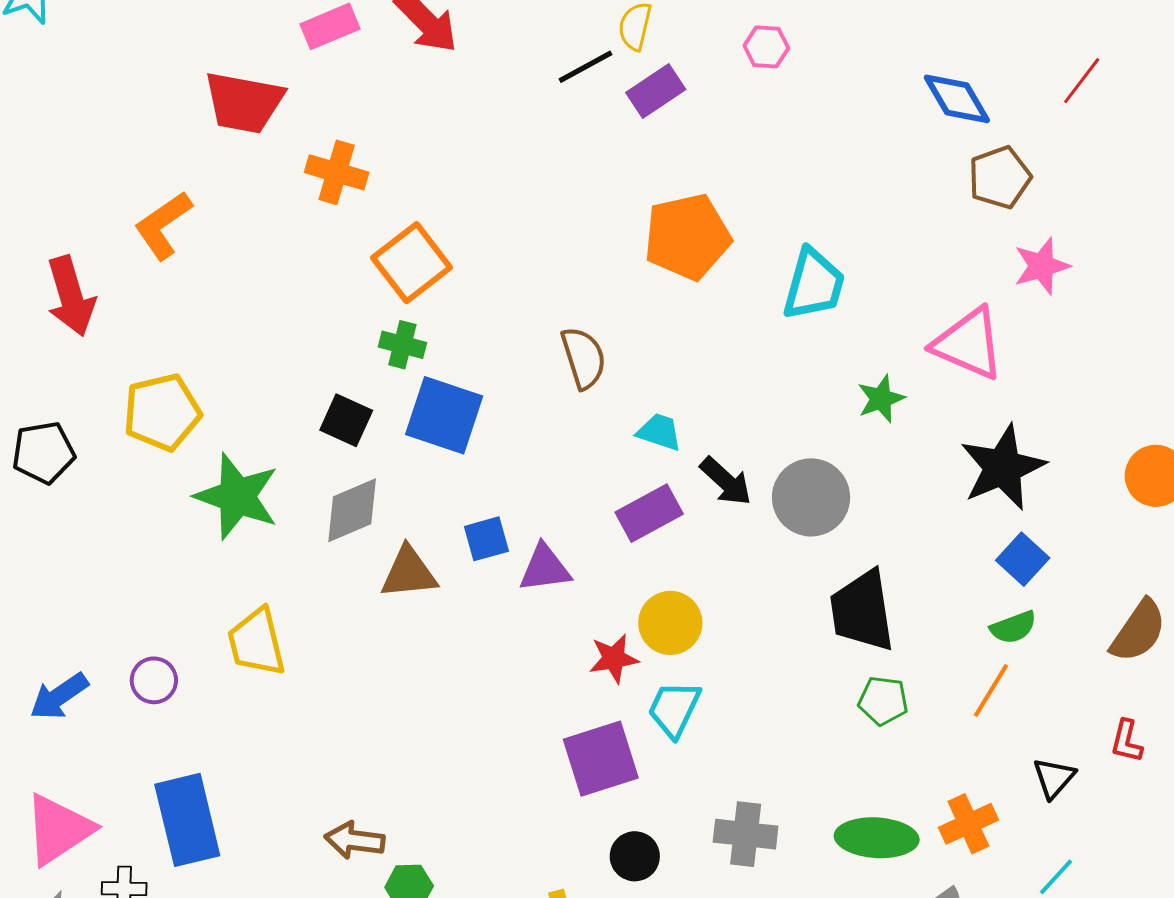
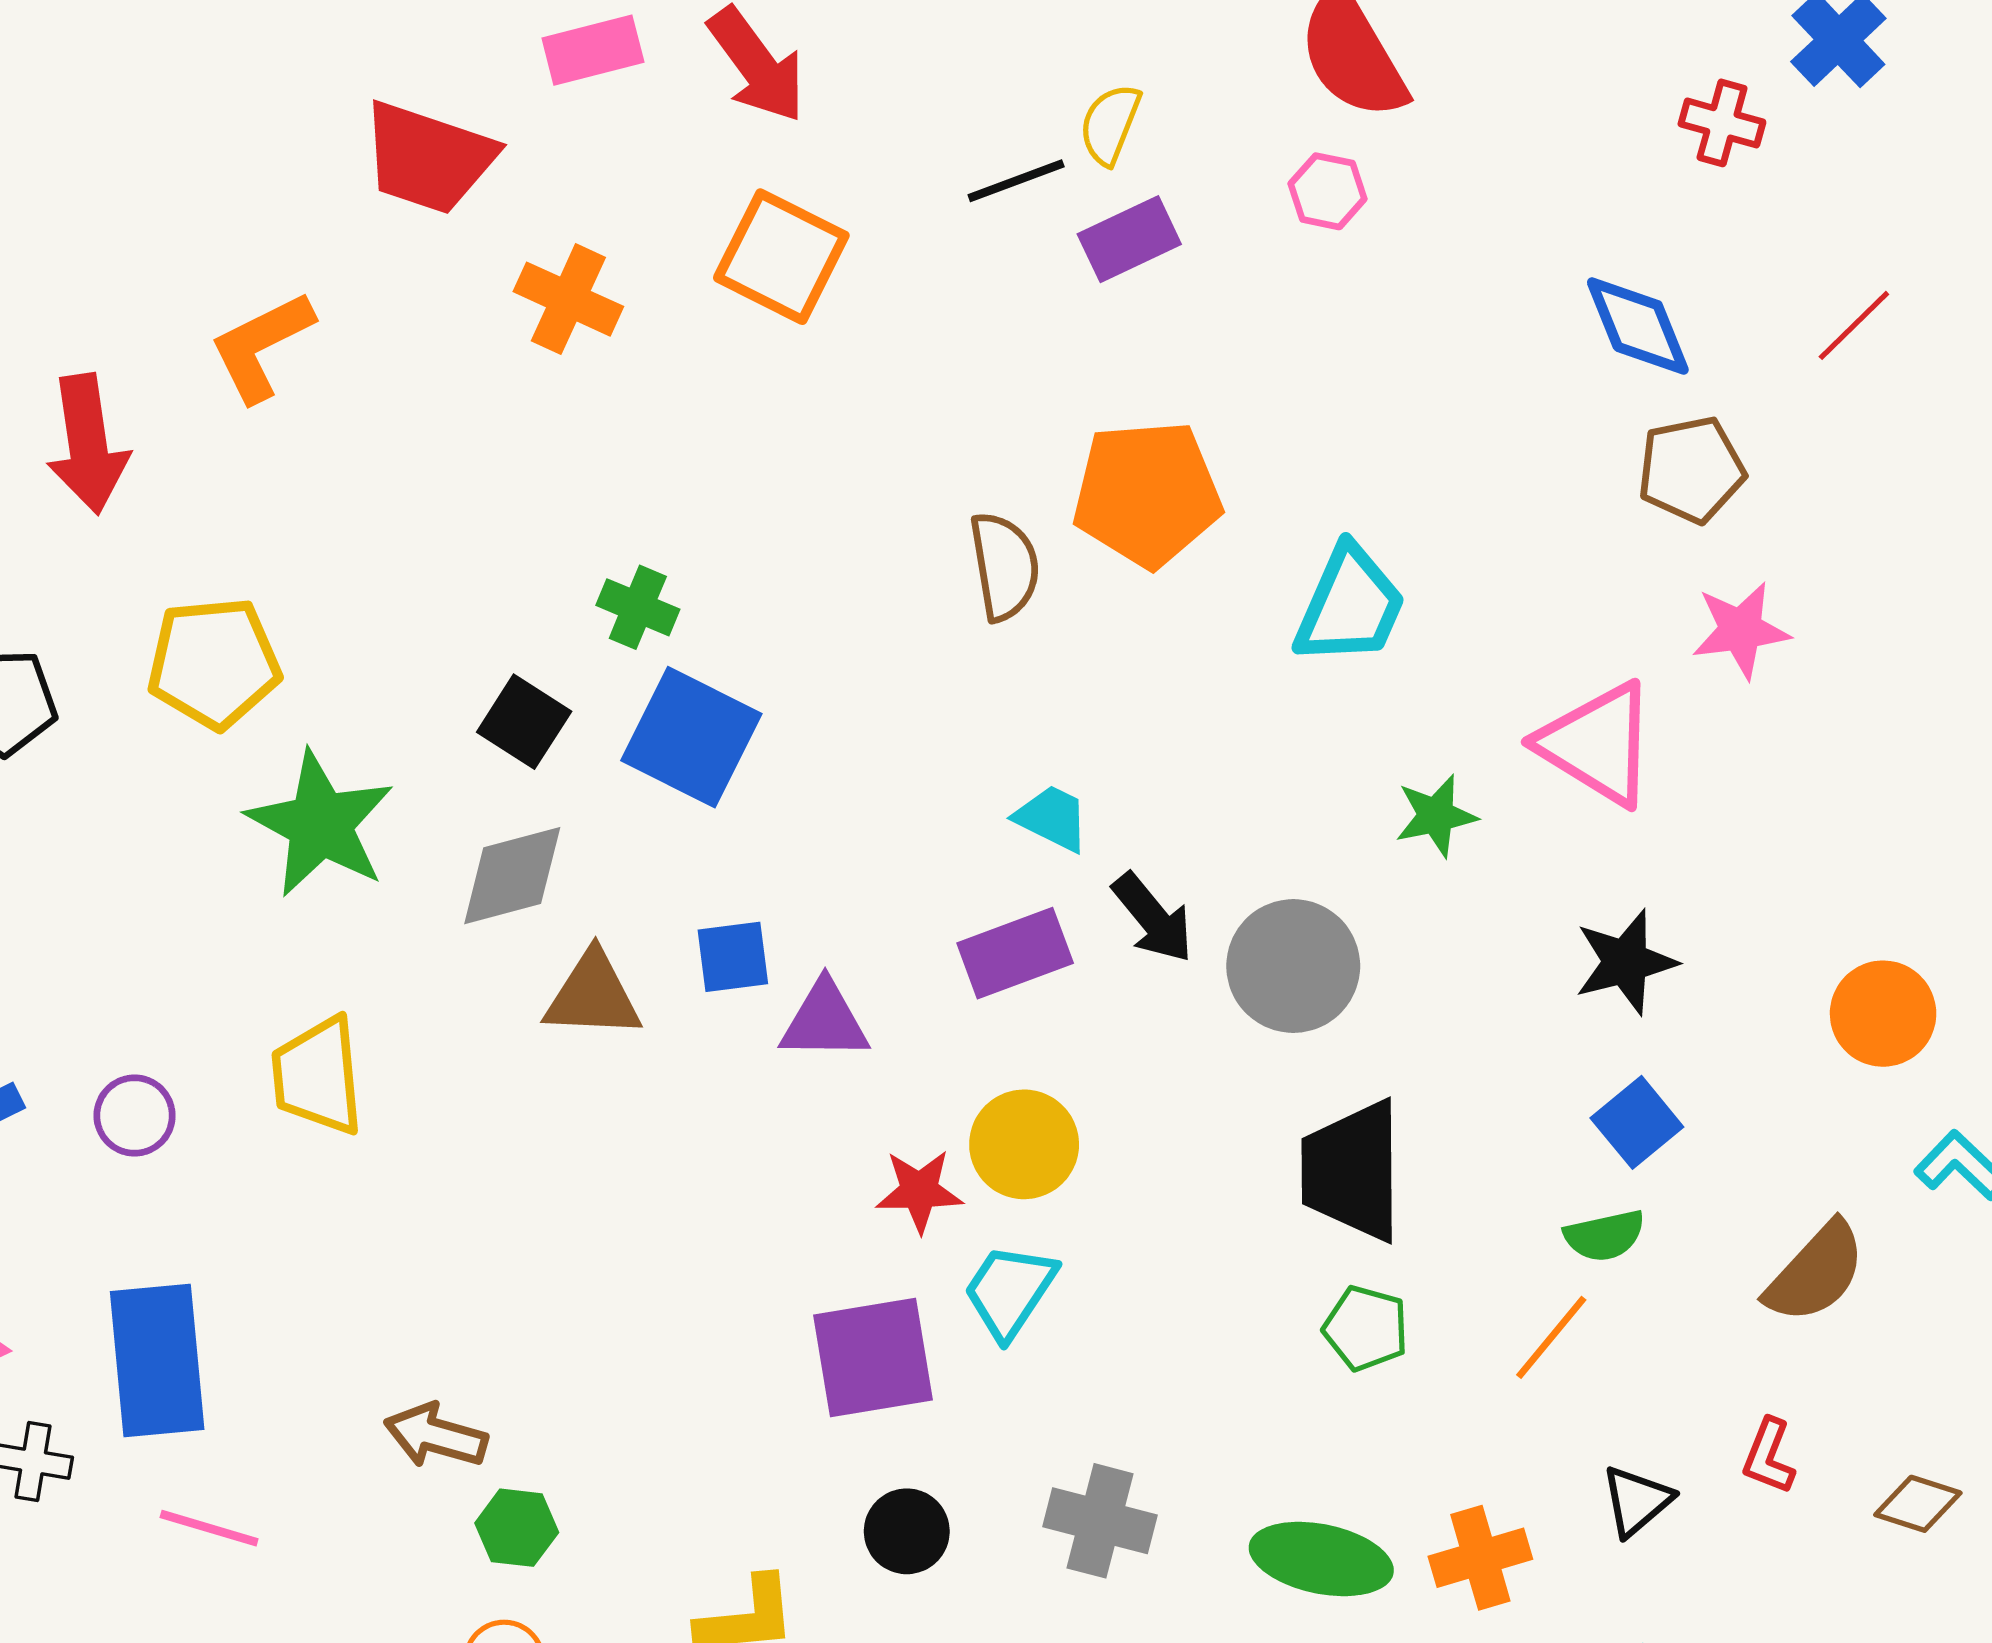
orange square: (412, 263) -> (781, 257), moved, turned -34
brown semicircle: (584, 358) -> (1004, 566), moved
black star: (1003, 467) -> (1626, 962), size x0.7

